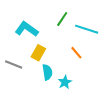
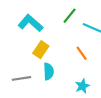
gray line: (14, 64) -> (21, 78), moved, turned -36
cyan star: (65, 82) -> (82, 86), moved

